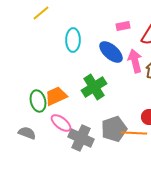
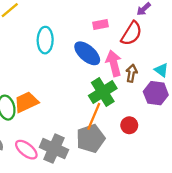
green cross: (94, 87) -> (103, 92), moved
pink ellipse: (61, 123) -> (26, 150), moved
orange line: (134, 133) -> (94, 116), moved, turned -70

